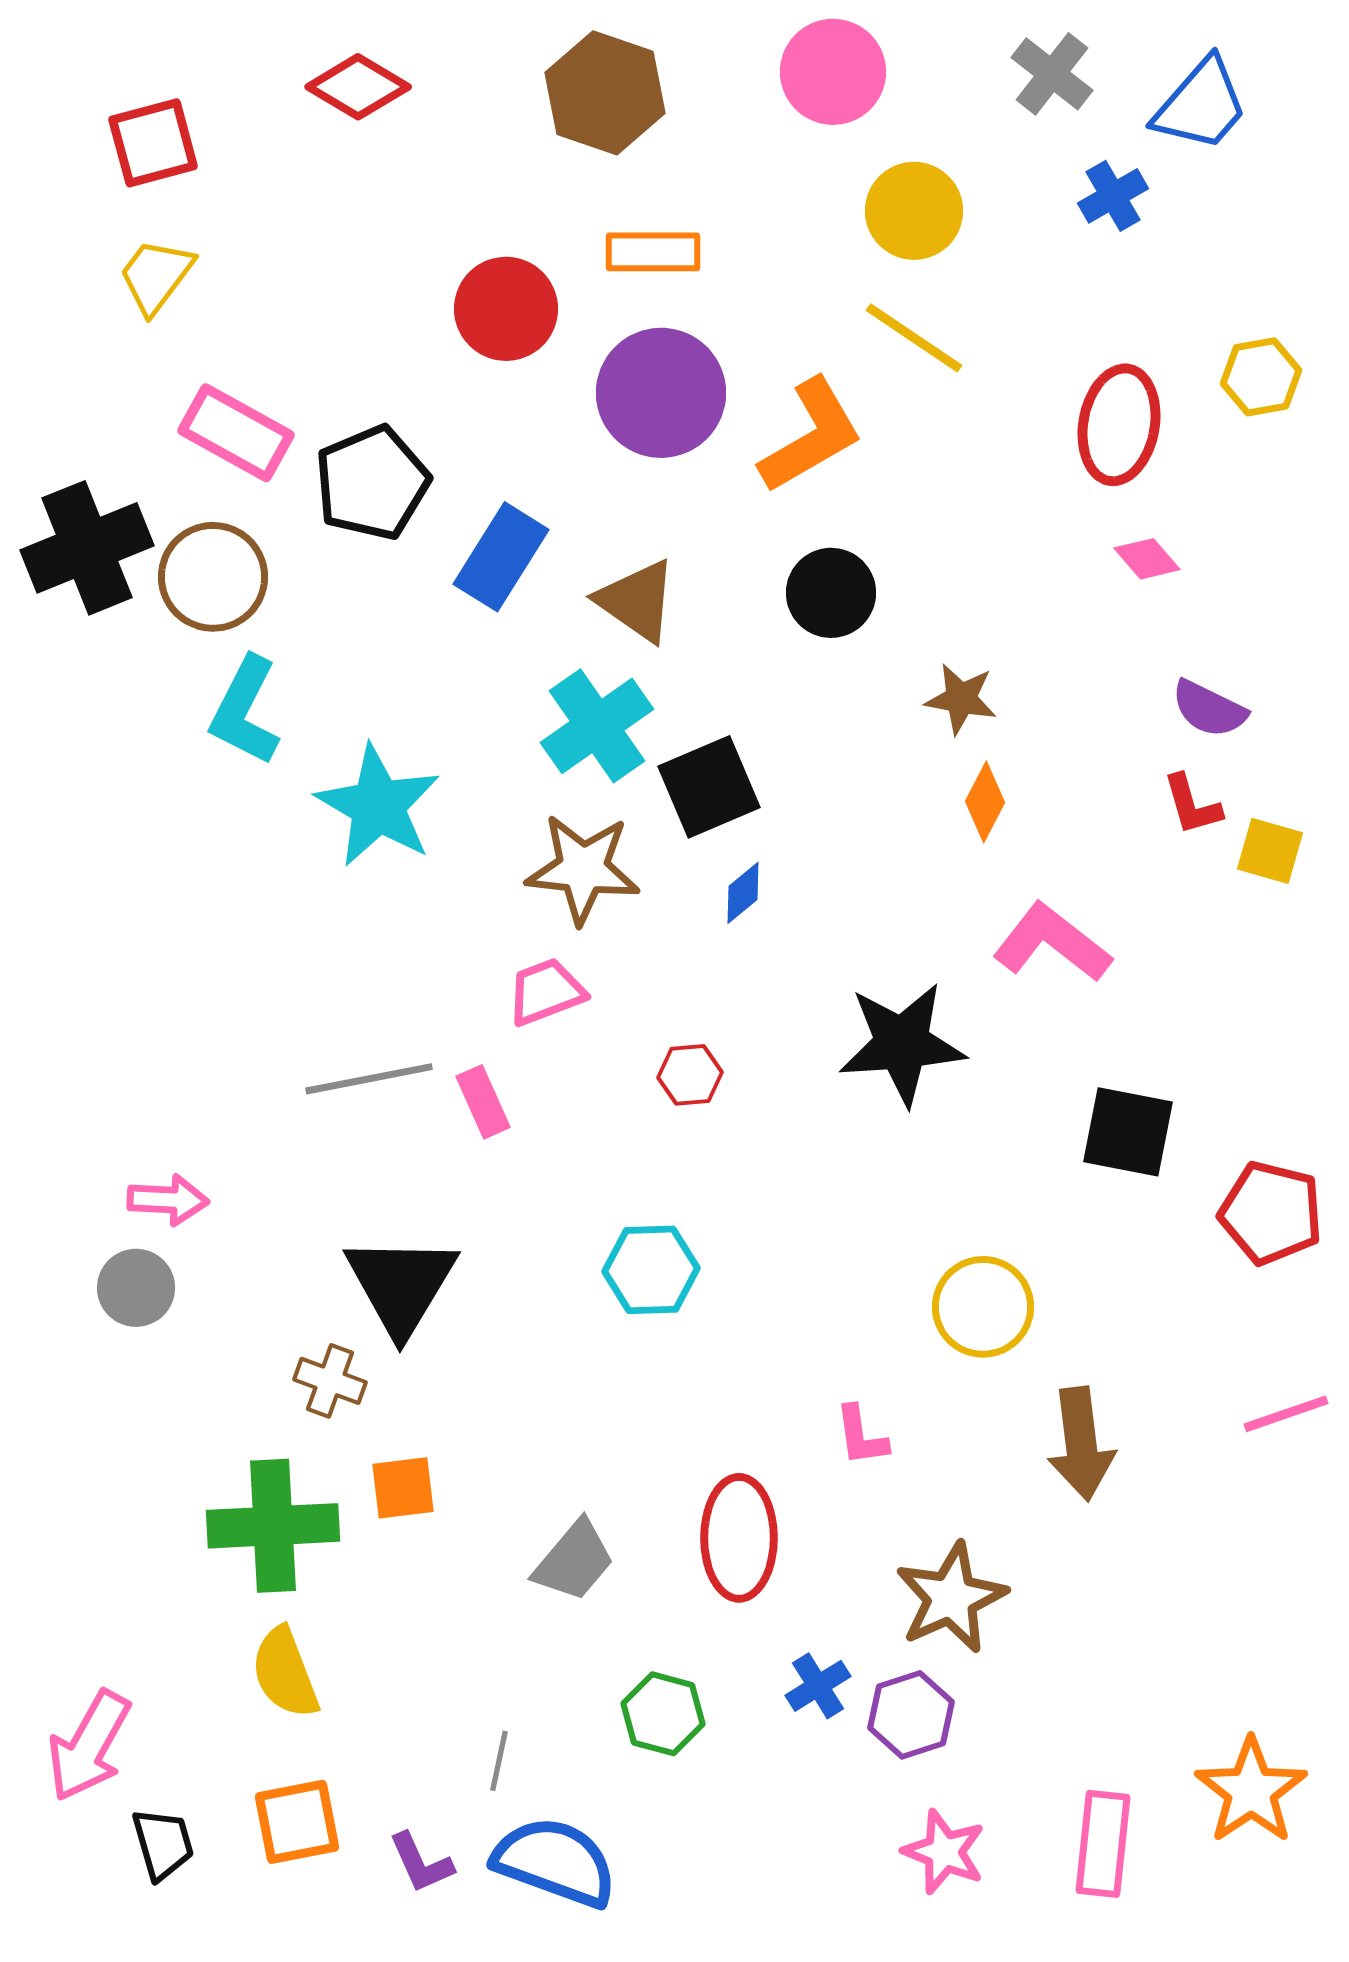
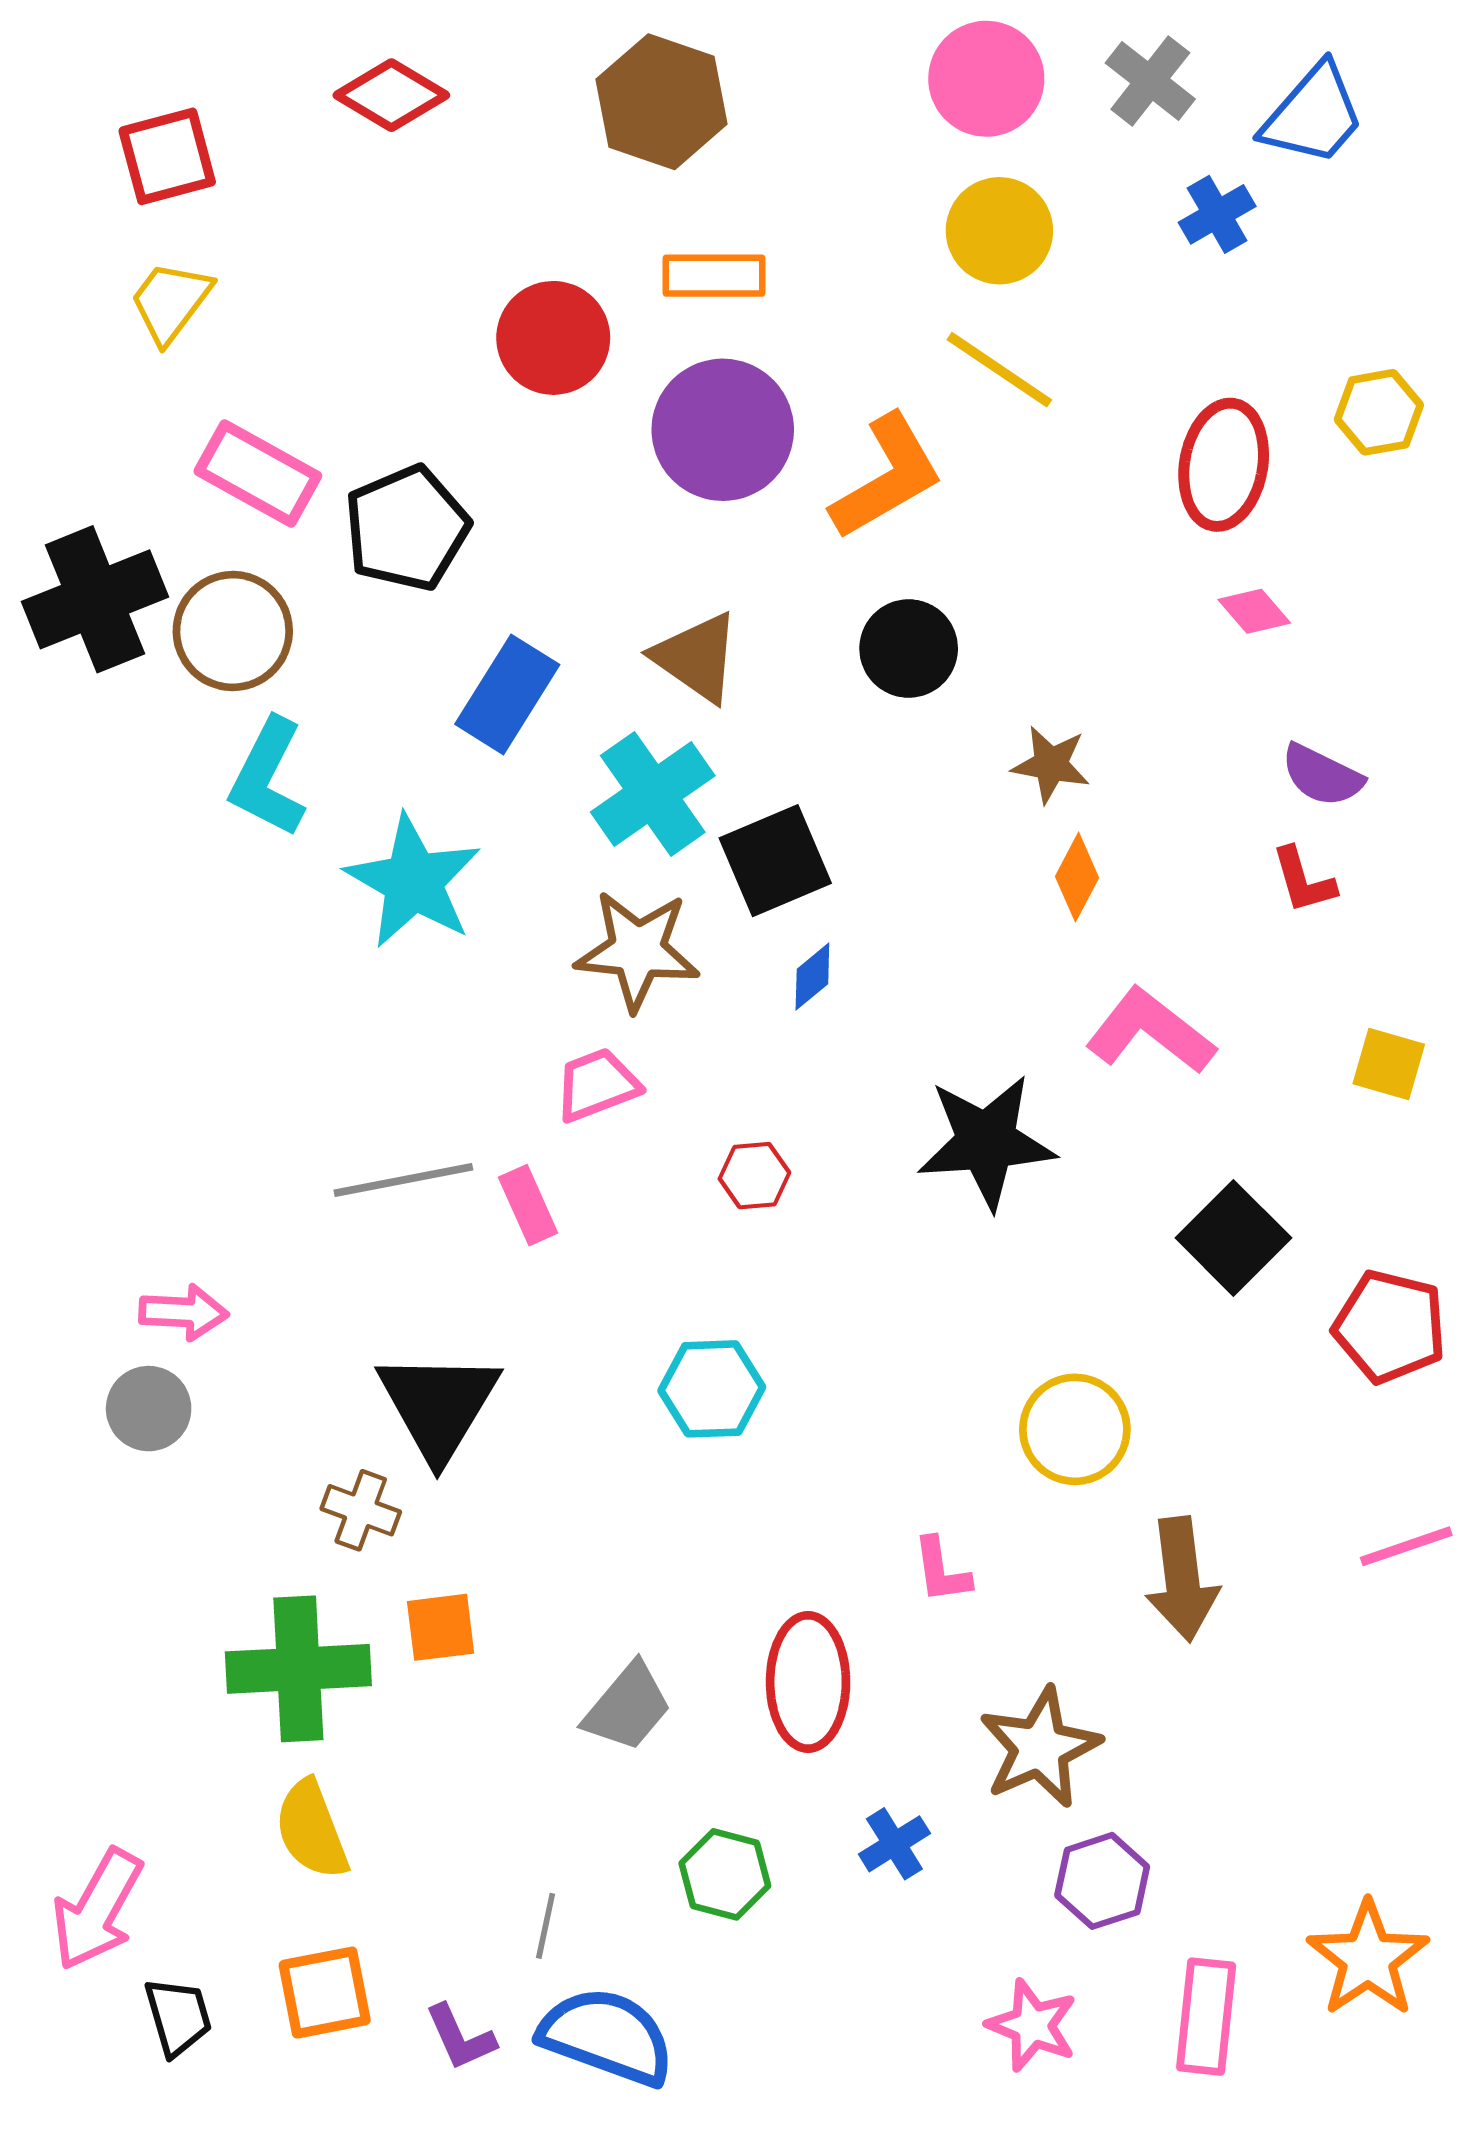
pink circle: (833, 72) -> (986, 79), moved
blue rectangle: (501, 557) -> (507, 694), moved
yellow square: (1270, 851) -> (1389, 1064), moved
black square: (1128, 1132) -> (1233, 1238), turned 34
purple hexagon: (911, 1715) -> (1102, 1881), moved

